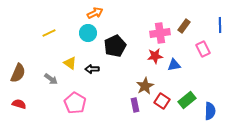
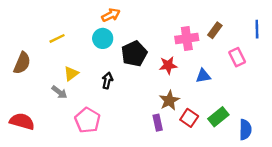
red star: (155, 56) -> (168, 65), moved
yellow triangle: (70, 63) -> (71, 74), moved, turned 48
black arrow: (92, 69) -> (107, 81), turned 104
brown semicircle: (18, 73) -> (22, 63), moved
red semicircle: (19, 104) -> (22, 121), size x1.5

